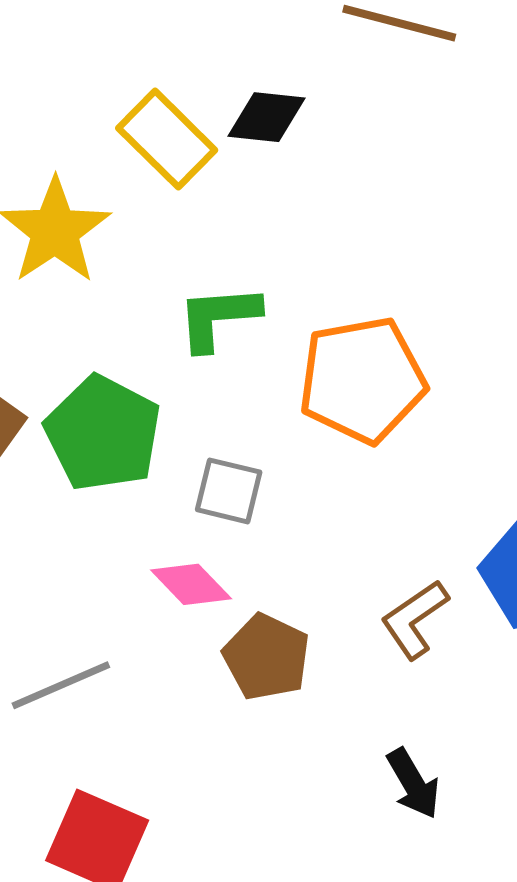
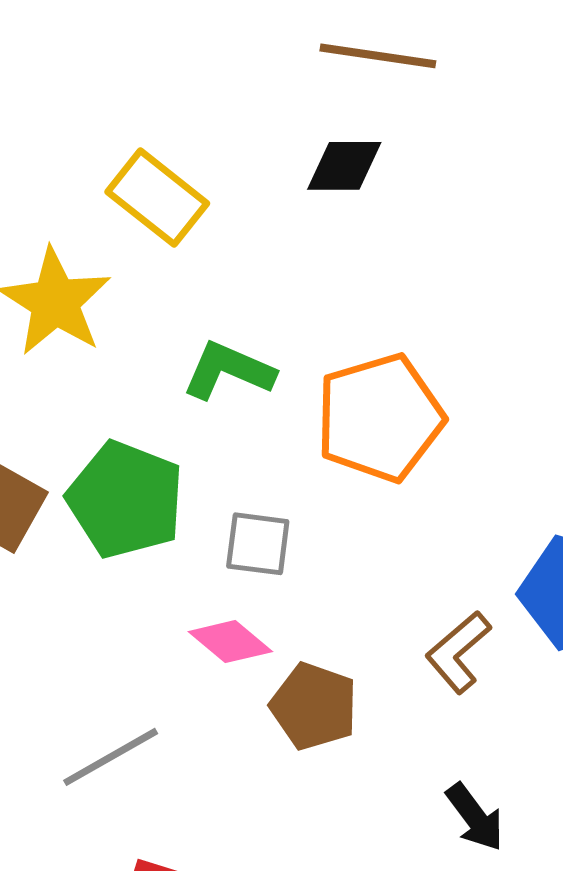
black diamond: (267, 117) -> (344, 166), moved
green L-shape: (218, 317) -> (229, 371), turned 34

